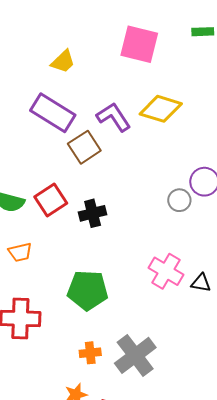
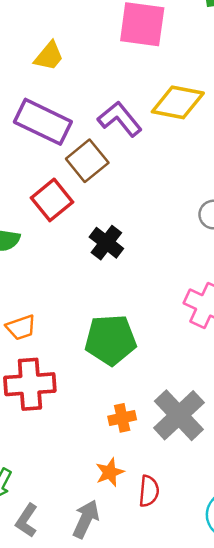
red square: (51, 200) -> (52, 200), moved
black cross: (93, 213) -> (106, 243), turned -32
orange trapezoid: (20, 252) -> (21, 327), moved

